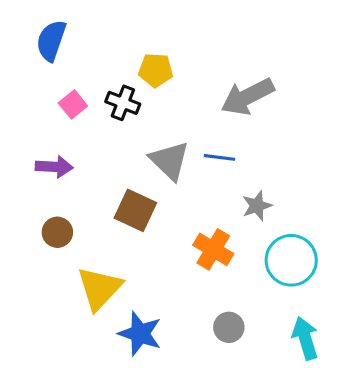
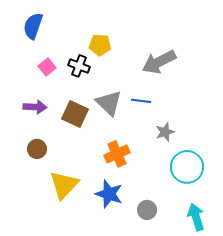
brown square: (135, 210) -> (75, 114), moved
orange cross: (213, 249) -> (117, 154), moved, turned 35
blue star: (140, 334) -> (109, 194), moved

